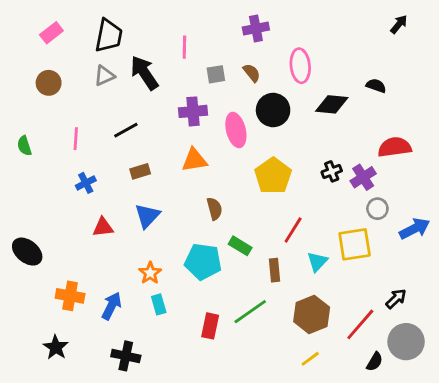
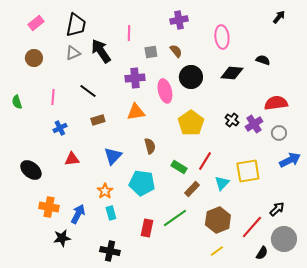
pink ellipse: (300, 66) -> (222, 37), moved
black line: (126, 130) -> (88, 91), turned 66
black cross: (332, 171) -> (232, 120), turned -32
gray circle: (377, 209) -> (279, 133), moved
blue triangle: (147, 216) -> (113, 156), moved
green rectangle: (240, 246) -> (179, 167), moved
black ellipse: (27, 252) -> (31, 170), moved
brown rectangle: (275, 270) -> (192, 189), turned 49
black star: (56, 347) -> (62, 238), moved, turned 30
black cross: (126, 356) -> (110, 251), moved

